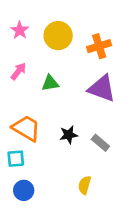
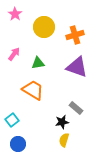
pink star: (20, 30) -> (15, 14), moved
orange trapezoid: (26, 128) -> (33, 90), moved
black star: (69, 135) -> (62, 122), moved
cyan square: (16, 159) -> (12, 120), turned -32

